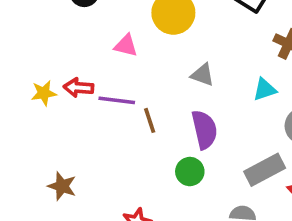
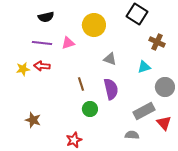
pink triangle: (126, 46) -> (68, 43), turned -32
purple line: (117, 100) -> (42, 43), moved
green circle: (190, 172) -> (90, 109), moved

